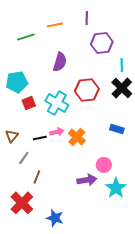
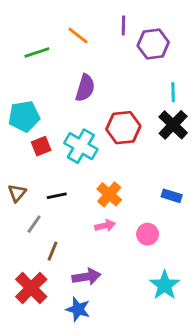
orange line: (55, 25) -> (78, 35), turned 49
purple hexagon: (102, 43) -> (153, 44), moved
blue rectangle: (117, 129) -> (172, 196), moved
pink arrow: (57, 132) -> (105, 226), moved
purple arrow: (87, 180) -> (87, 277), moved
cyan star: (116, 188) -> (165, 285), moved

